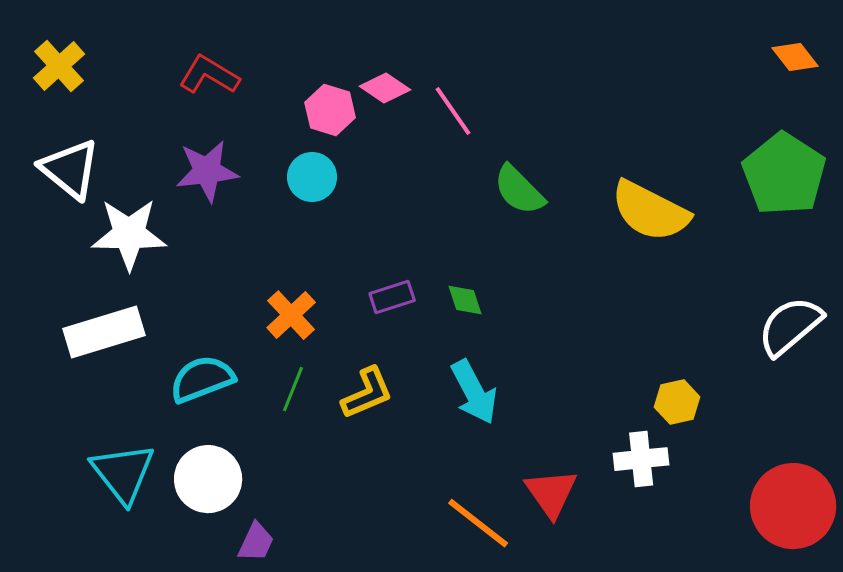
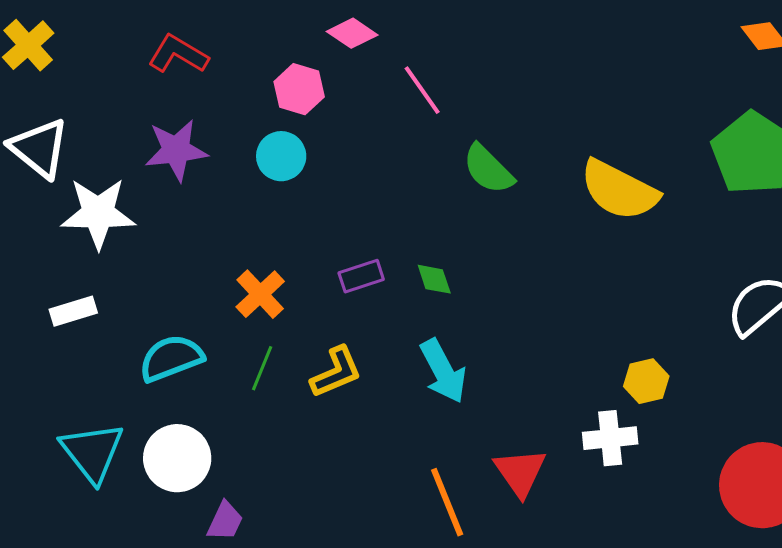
pink diamond: (385, 88) -> (352, 33), moved
white rectangle: (104, 332) -> (73, 311), size x0.6
orange line: (478, 523) -> (447, 502), turned 30

